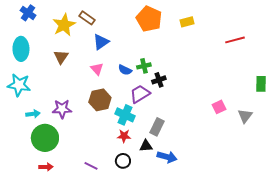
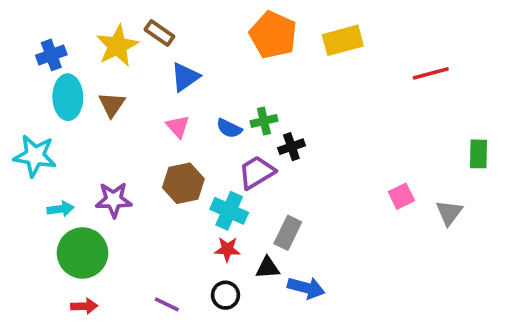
blue cross: (28, 13) -> (51, 55), moved, turned 35
yellow rectangle: (187, 22) -> (343, 40), size x1.5
cyan ellipse: (21, 49) -> (68, 97), moved

